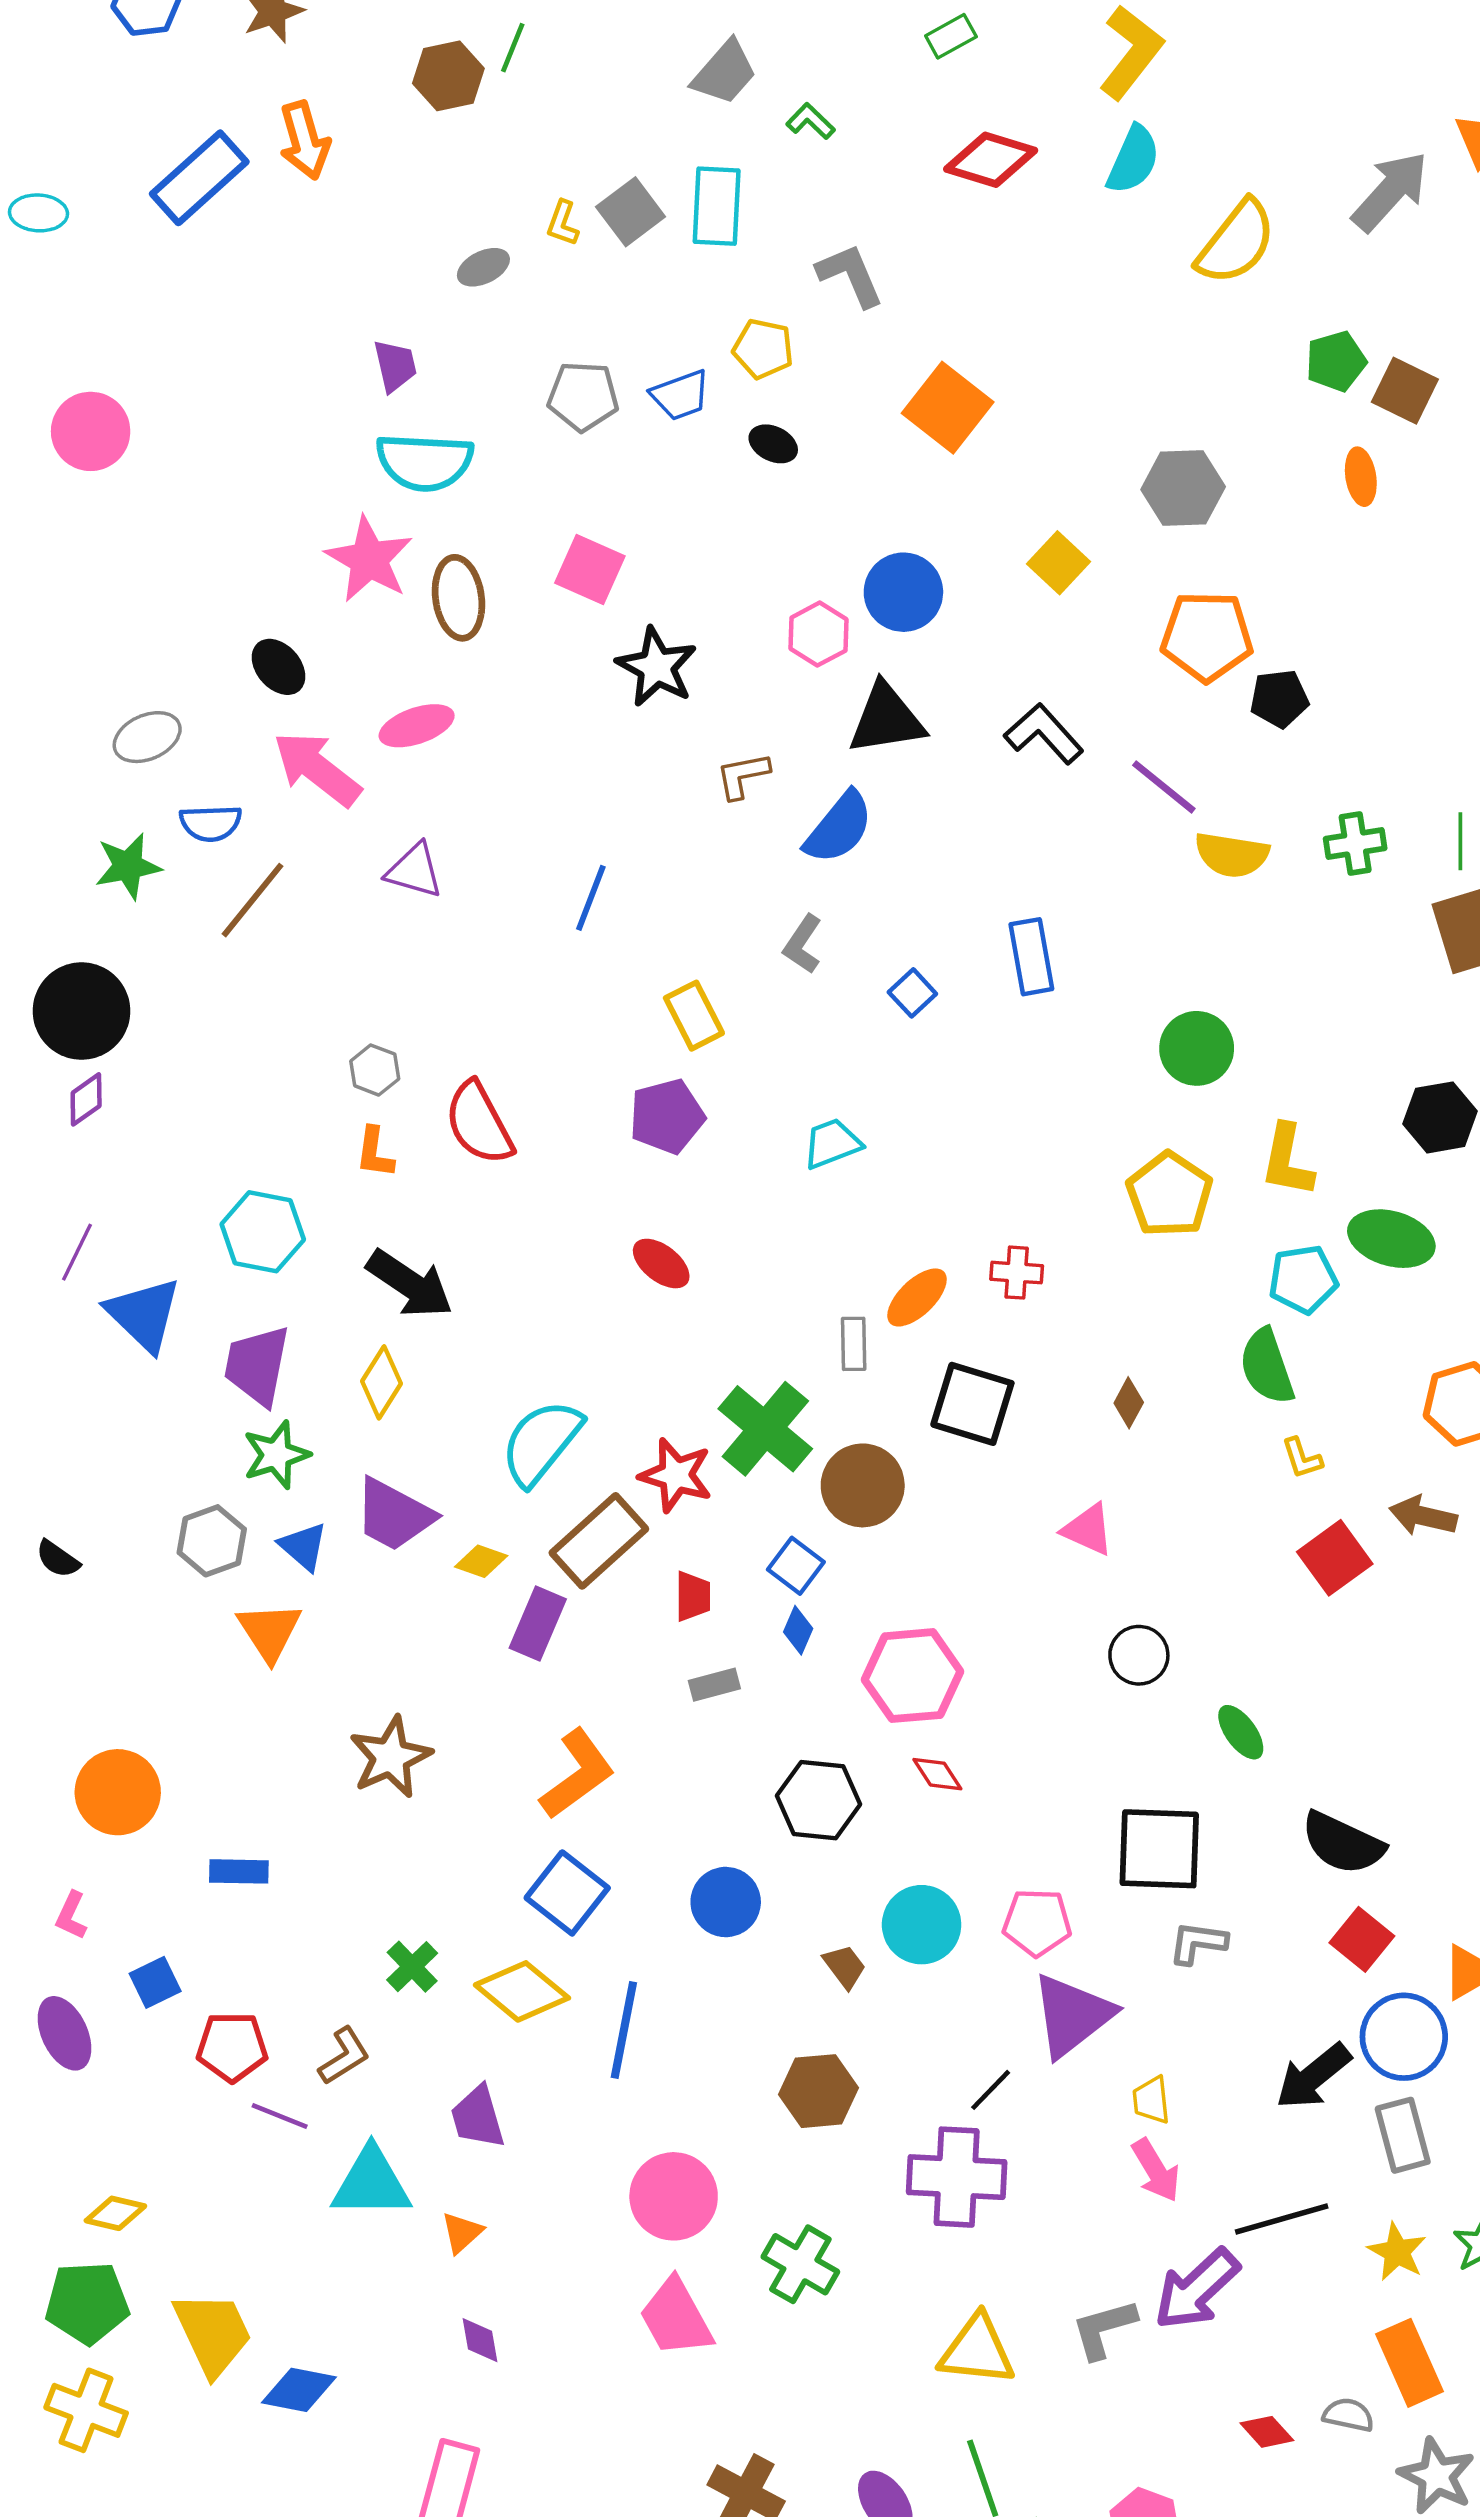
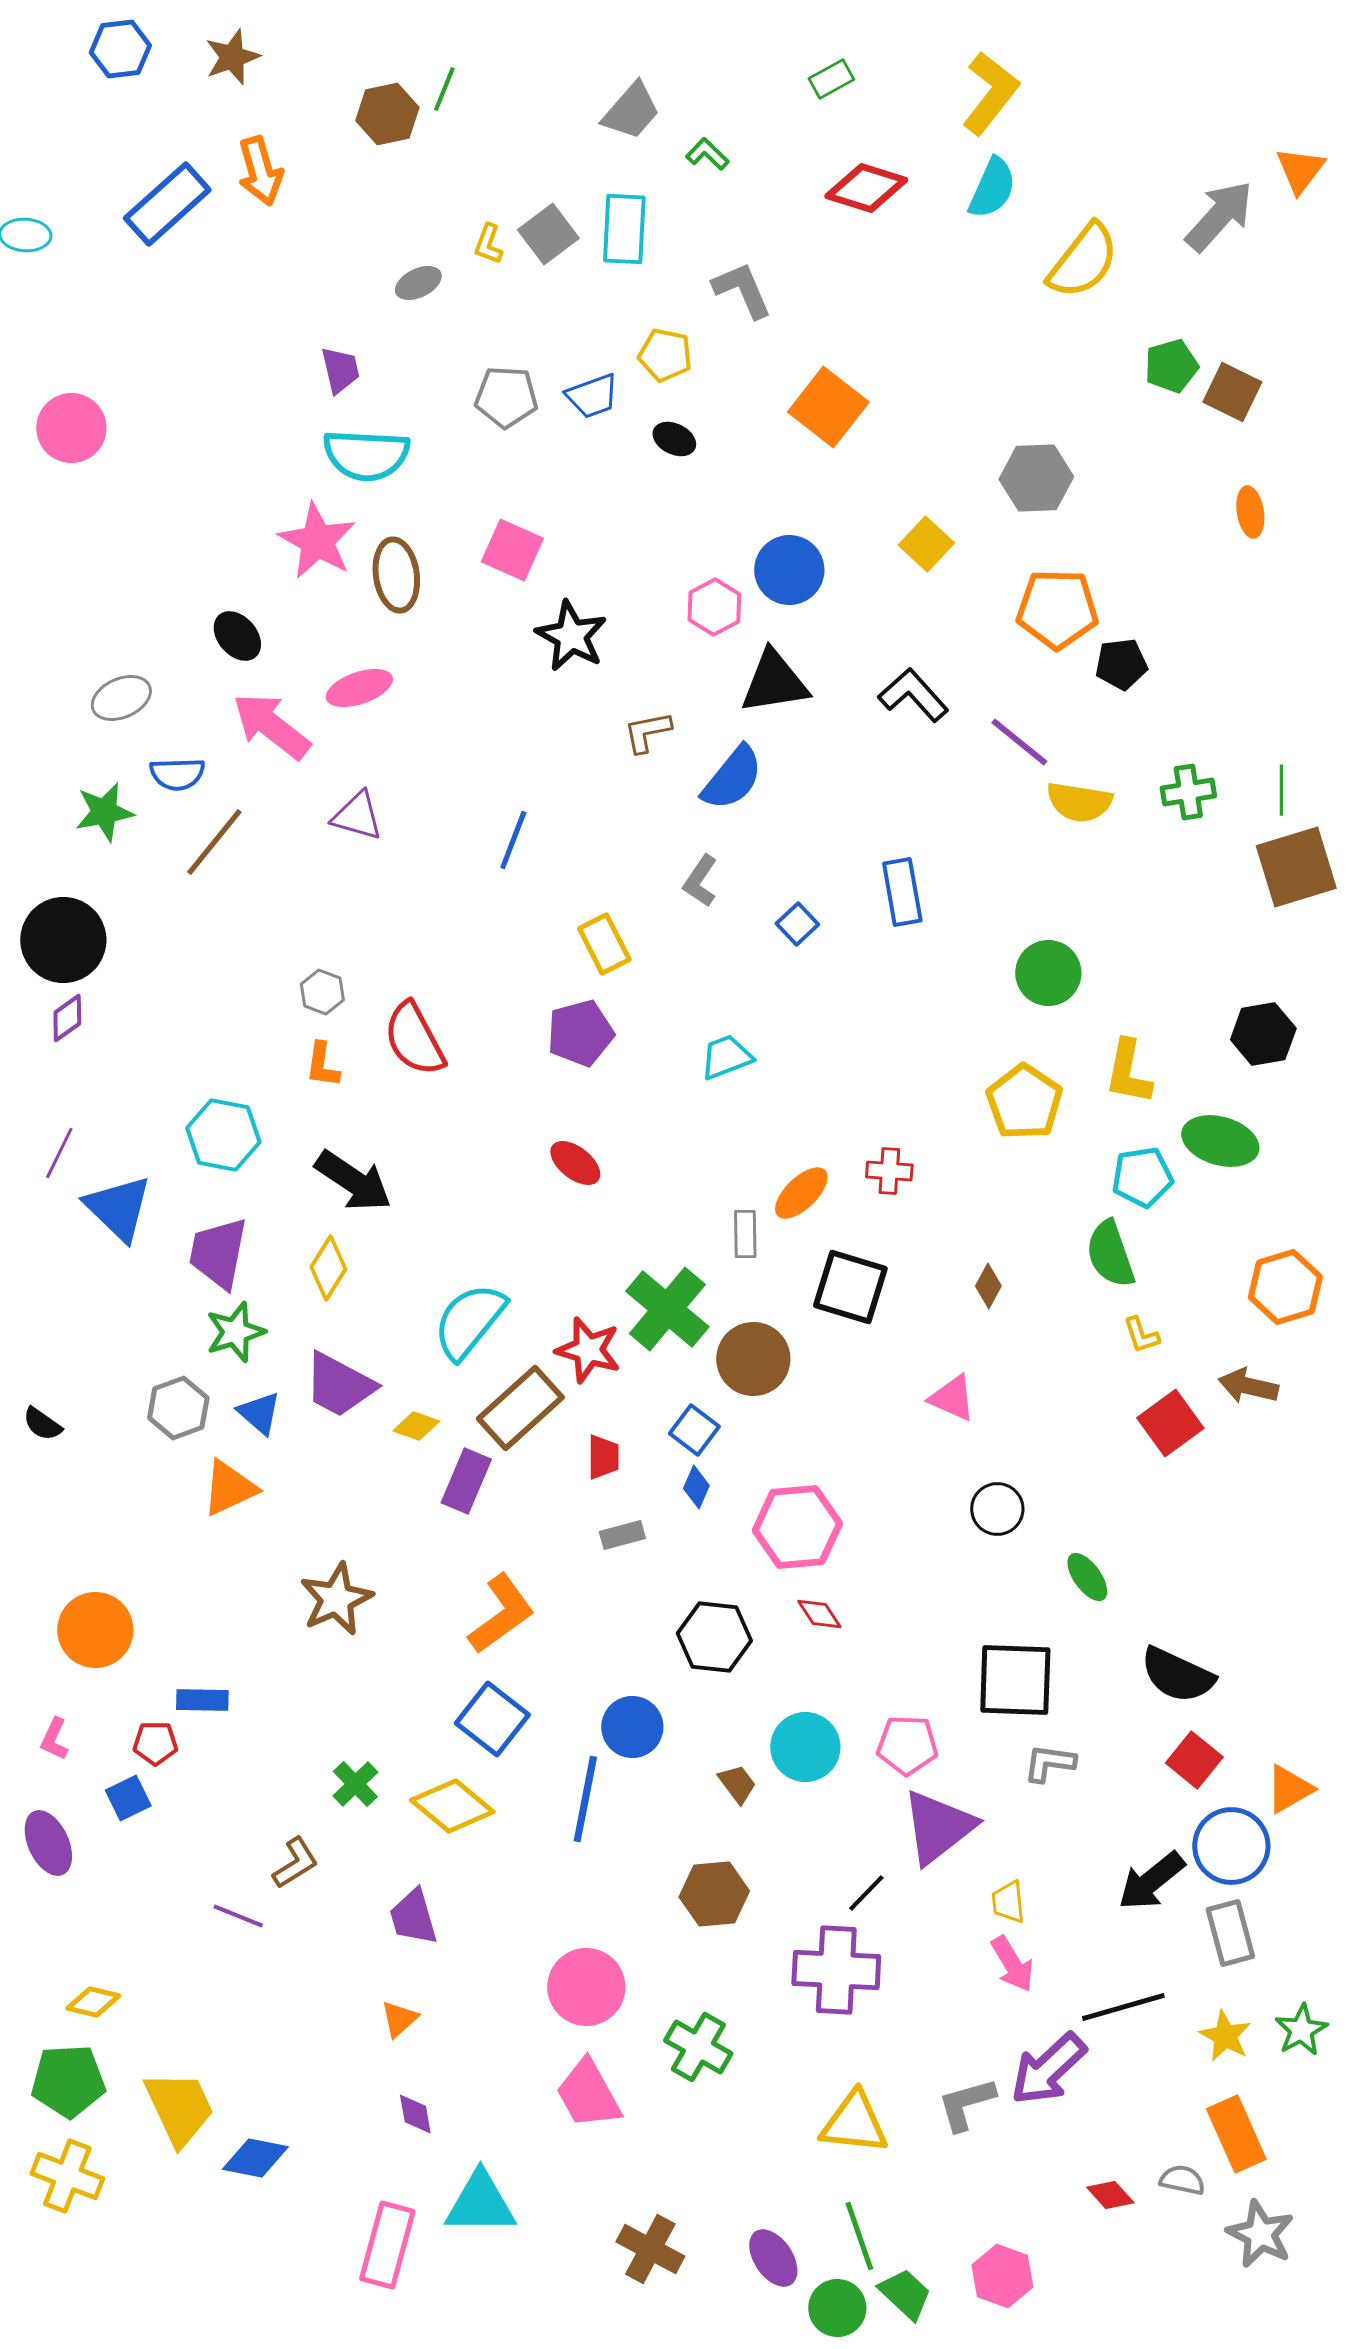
orange ellipse: (1361, 477) -> (1250, 512), moved
orange triangle: (269, 1631) -> (229, 1488), turned 38
blue line: (624, 2030) -> (585, 1799), moved
red pentagon: (232, 2047) -> (155, 1743), moved, size x0.7
cyan triangle: (371, 2183) -> (480, 2203), moved

